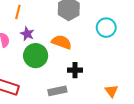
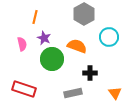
cyan circle: (106, 28) -> (109, 37), moved
orange triangle: (111, 91) -> (115, 93), moved

